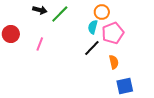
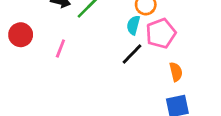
orange semicircle: (114, 62) -> (176, 72), moved

